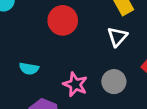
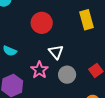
white triangle: (117, 37) -> (56, 52), moved, turned -35

